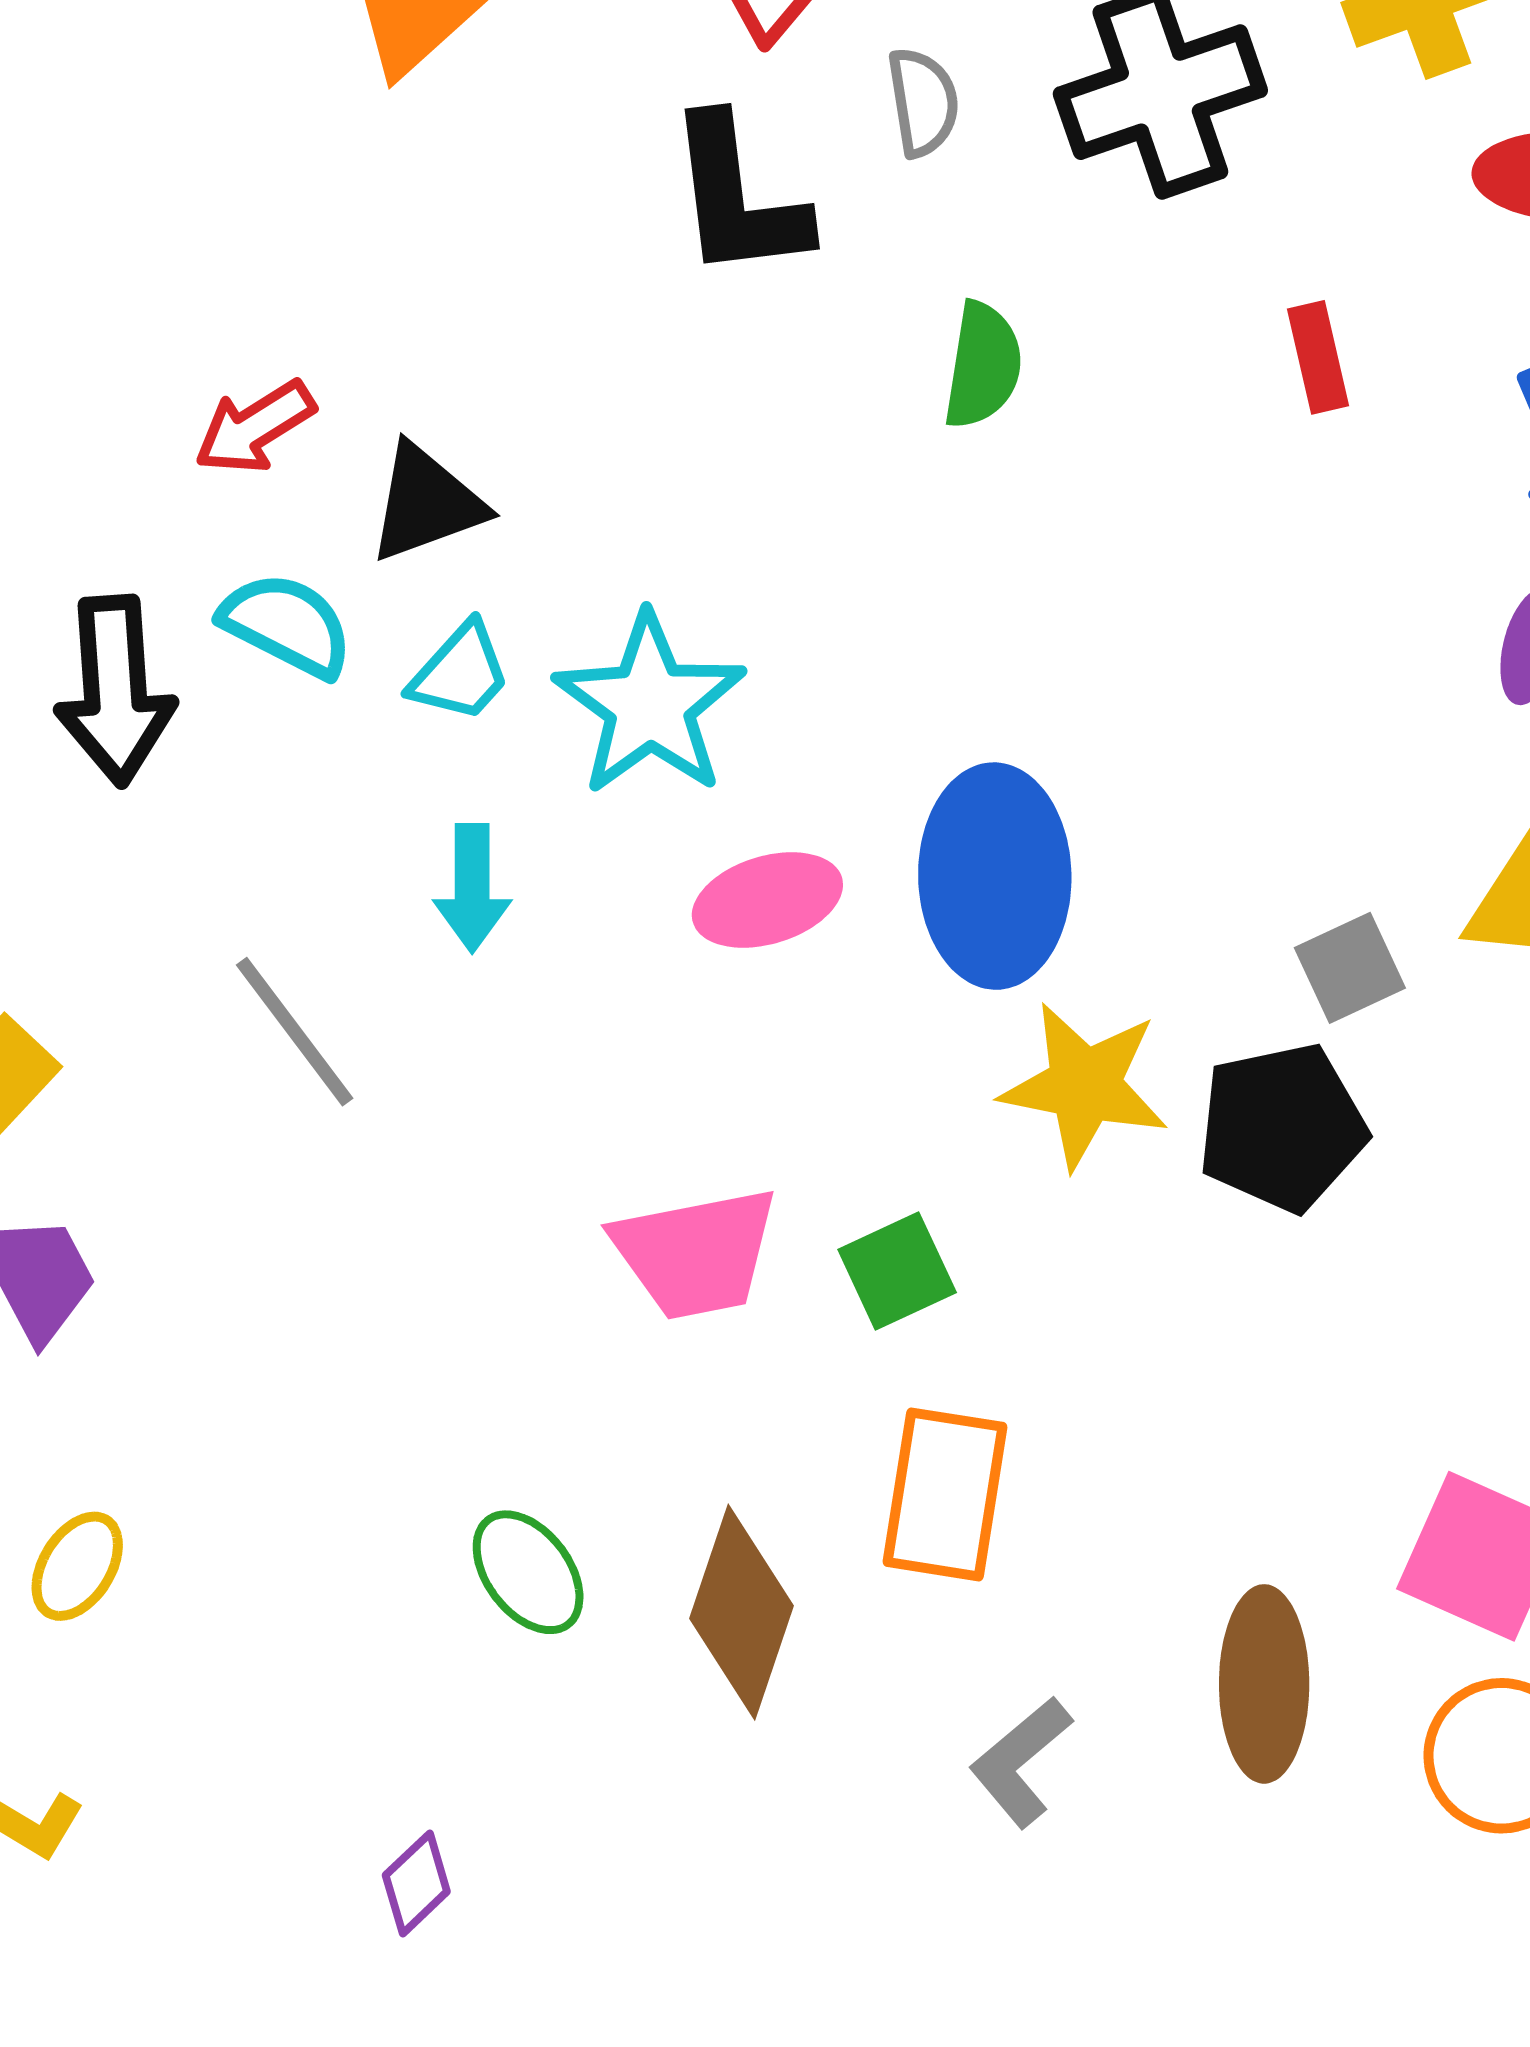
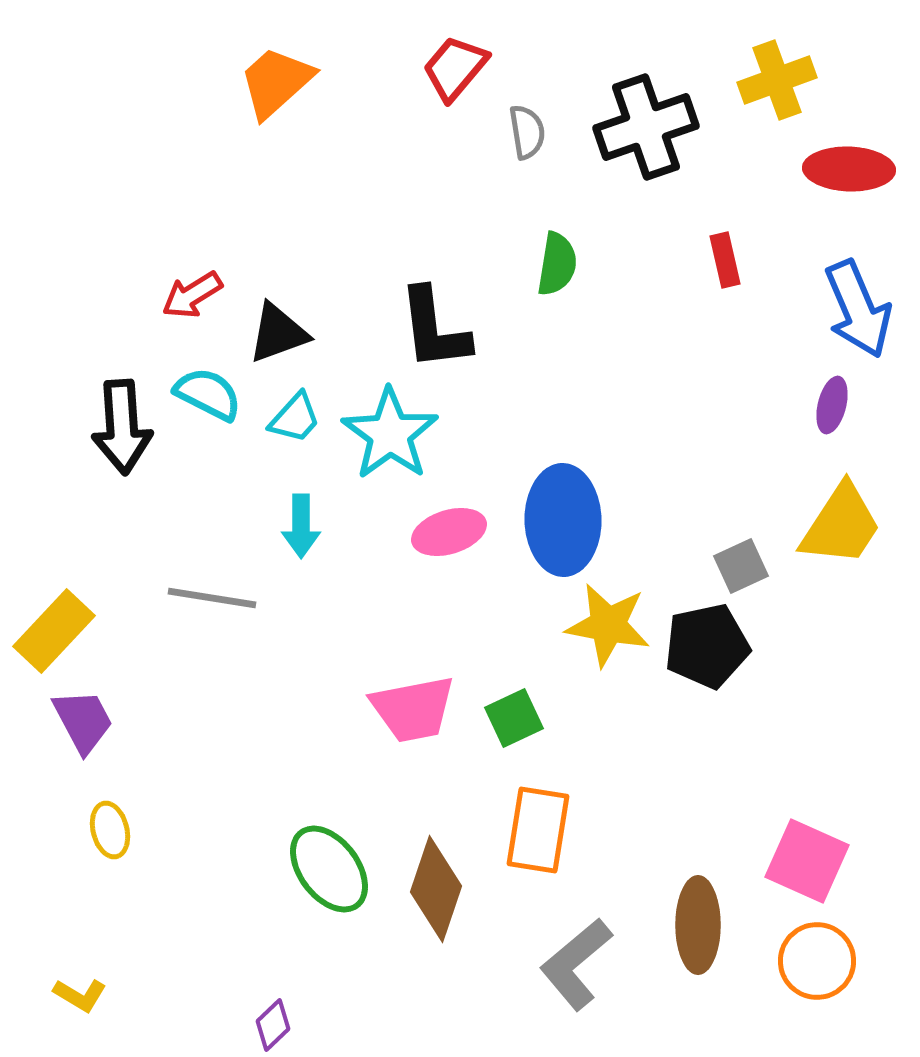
black L-shape: (737, 198) -> (434, 329), moved
gray line: (295, 1032) -> (212, 598), turned -44
yellow ellipse: (77, 1566) -> (110, 830), moved, turned -46
green ellipse: (528, 1572) -> (329, 869), size x1.4
gray L-shape: (1021, 1762) -> (576, 964), size x1.4

